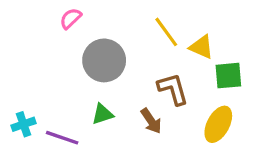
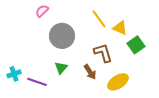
green square: (228, 76) -> (136, 45), turned -30
green triangle: (102, 114) -> (61, 68), turned -32
yellow ellipse: (218, 124) -> (118, 82), moved, turned 30

